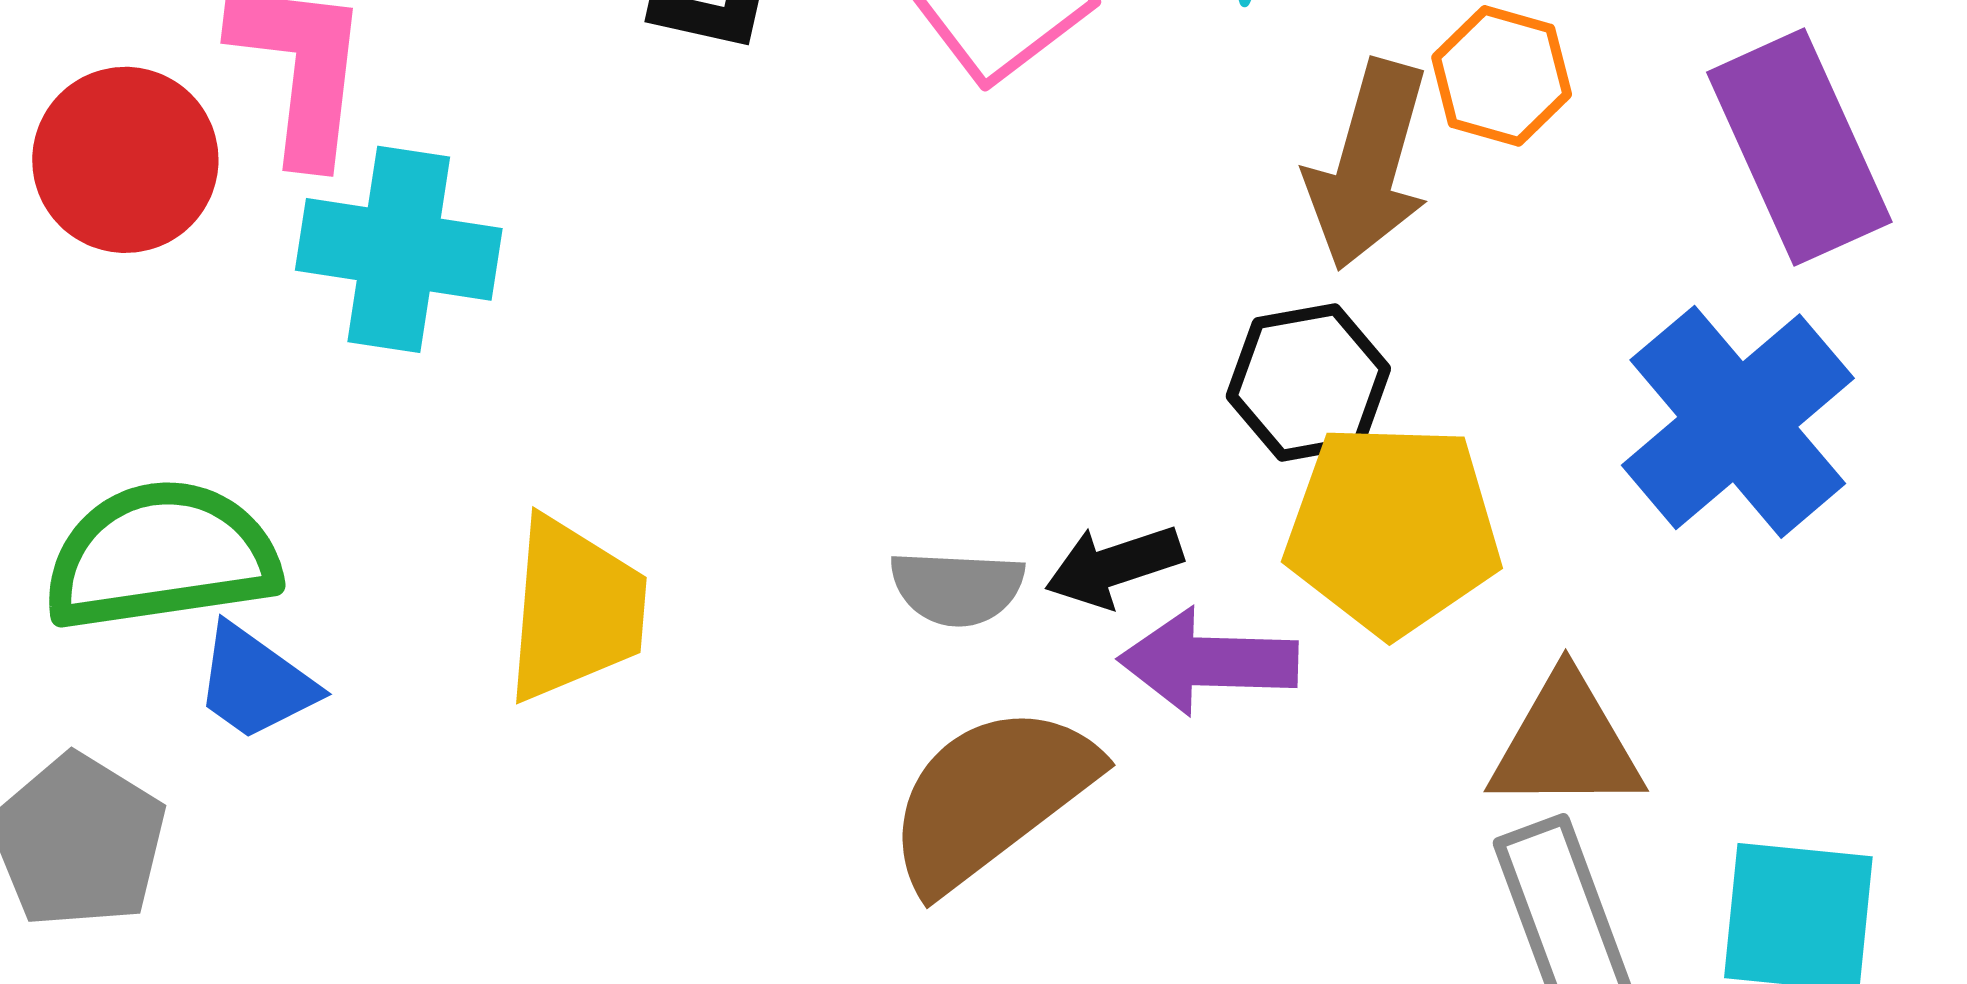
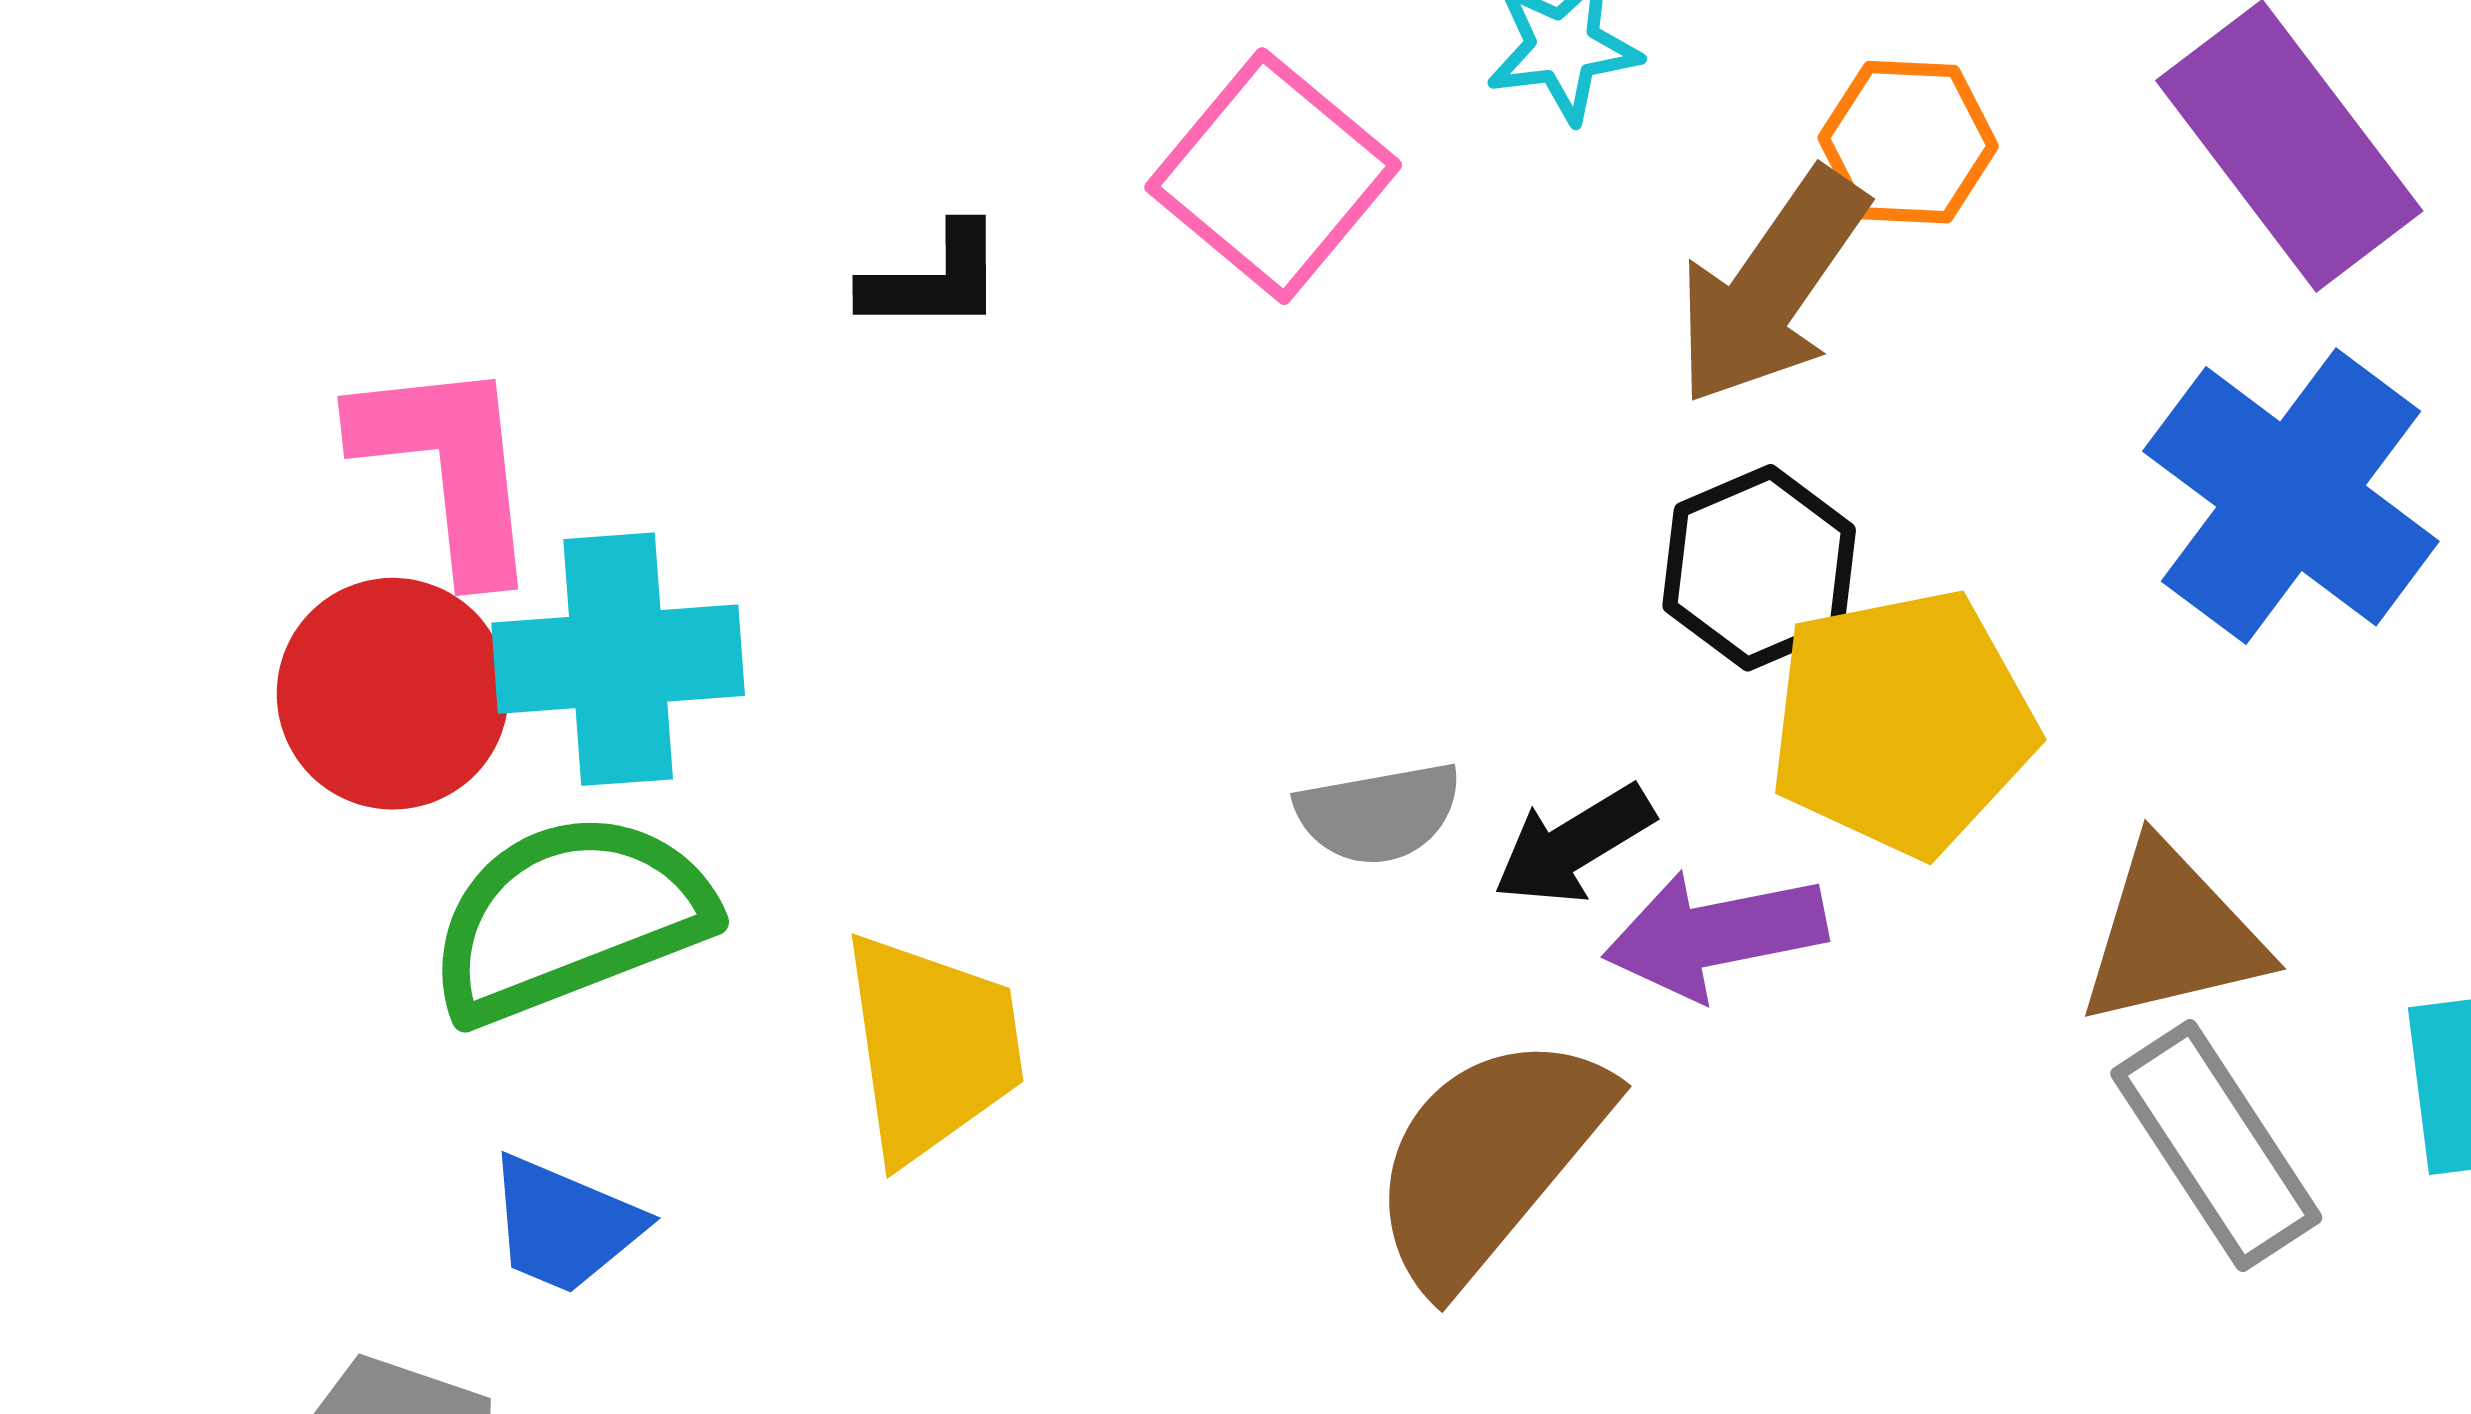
red circle: (125, 160) -> (393, 694), moved
brown arrow: (1368, 165) -> (1771, 287), turned 32
green semicircle: (161, 556) -> (570, 917), moved
gray semicircle: (957, 588) -> (1379, 813), moved

